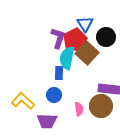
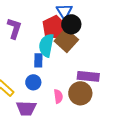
black circle: (106, 37) -> (71, 24), moved
purple L-shape: (58, 38) -> (14, 28), moved

